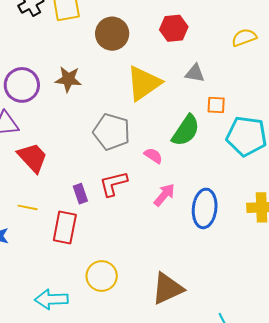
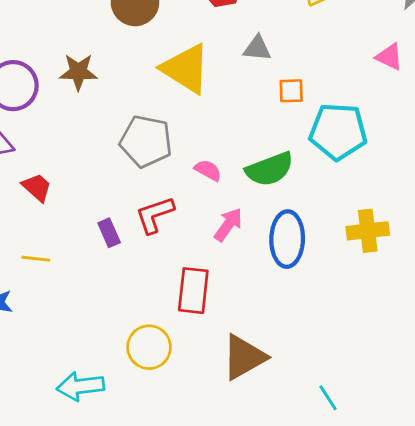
yellow triangle: (144, 83) -> (186, 69), turned -48
green semicircle: (186, 130) -> (270, 169), moved, turned 40
red trapezoid: (32, 158) -> (37, 187), size x0.7
red rectangle: (65, 228) -> (193, 291), moved

